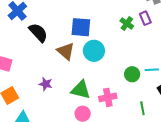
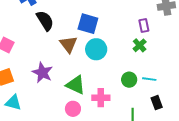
purple rectangle: (145, 18) -> (144, 26), moved
green cross: (127, 24) -> (140, 45), moved
purple star: (46, 84) -> (42, 73), size x1.5

